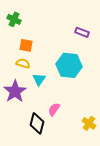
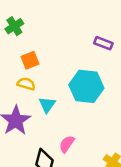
green cross: (14, 19) -> (14, 26), turned 32
orange square: (26, 45) -> (30, 60), turned -32

